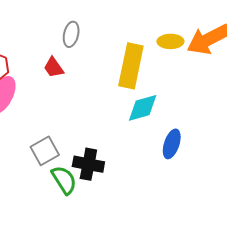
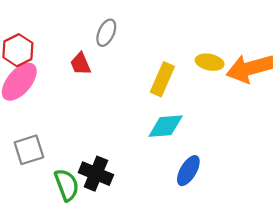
yellow rectangle: (131, 66) -> (162, 79), size x0.7
gray square: (45, 151) -> (29, 150), moved

